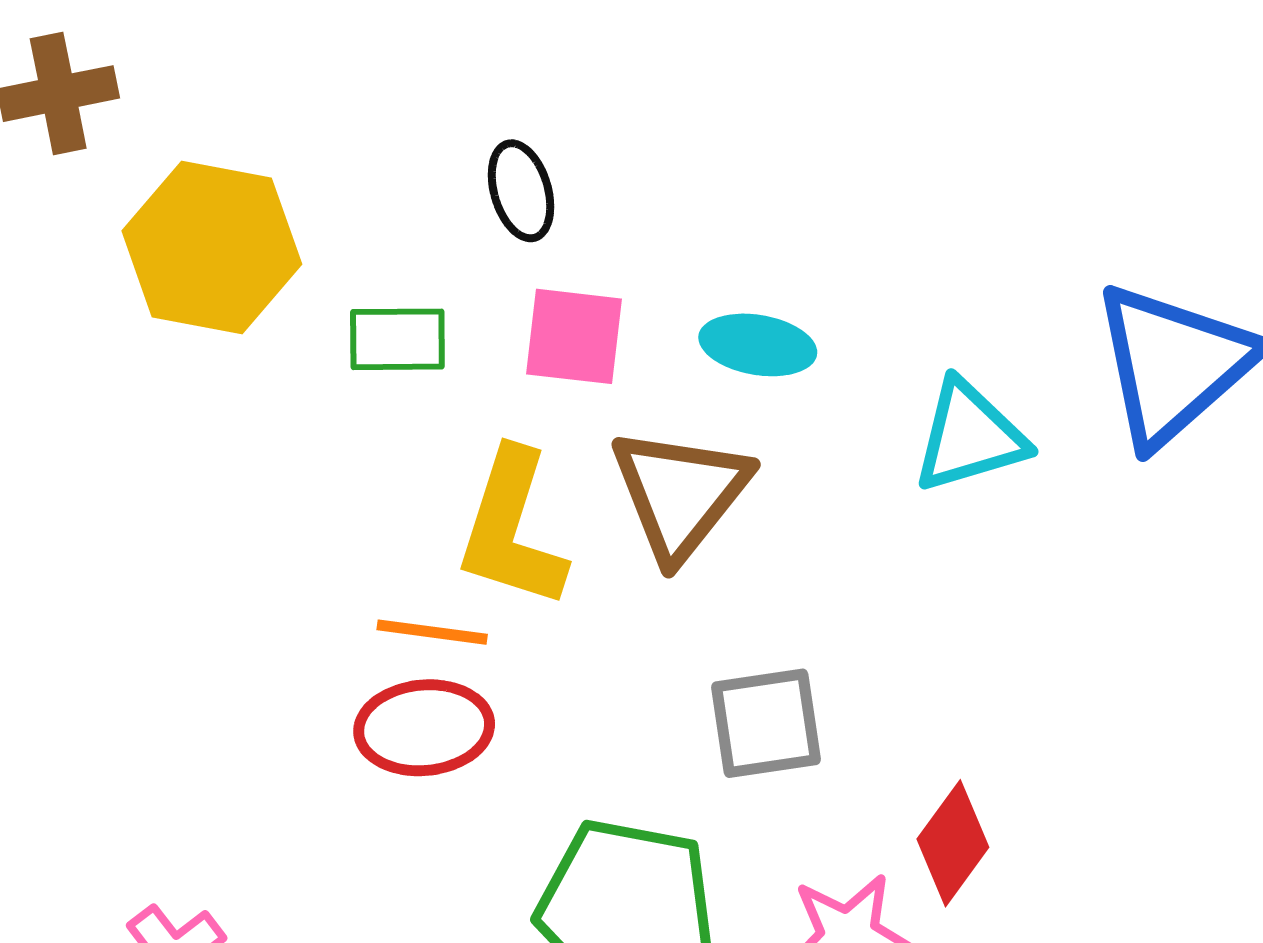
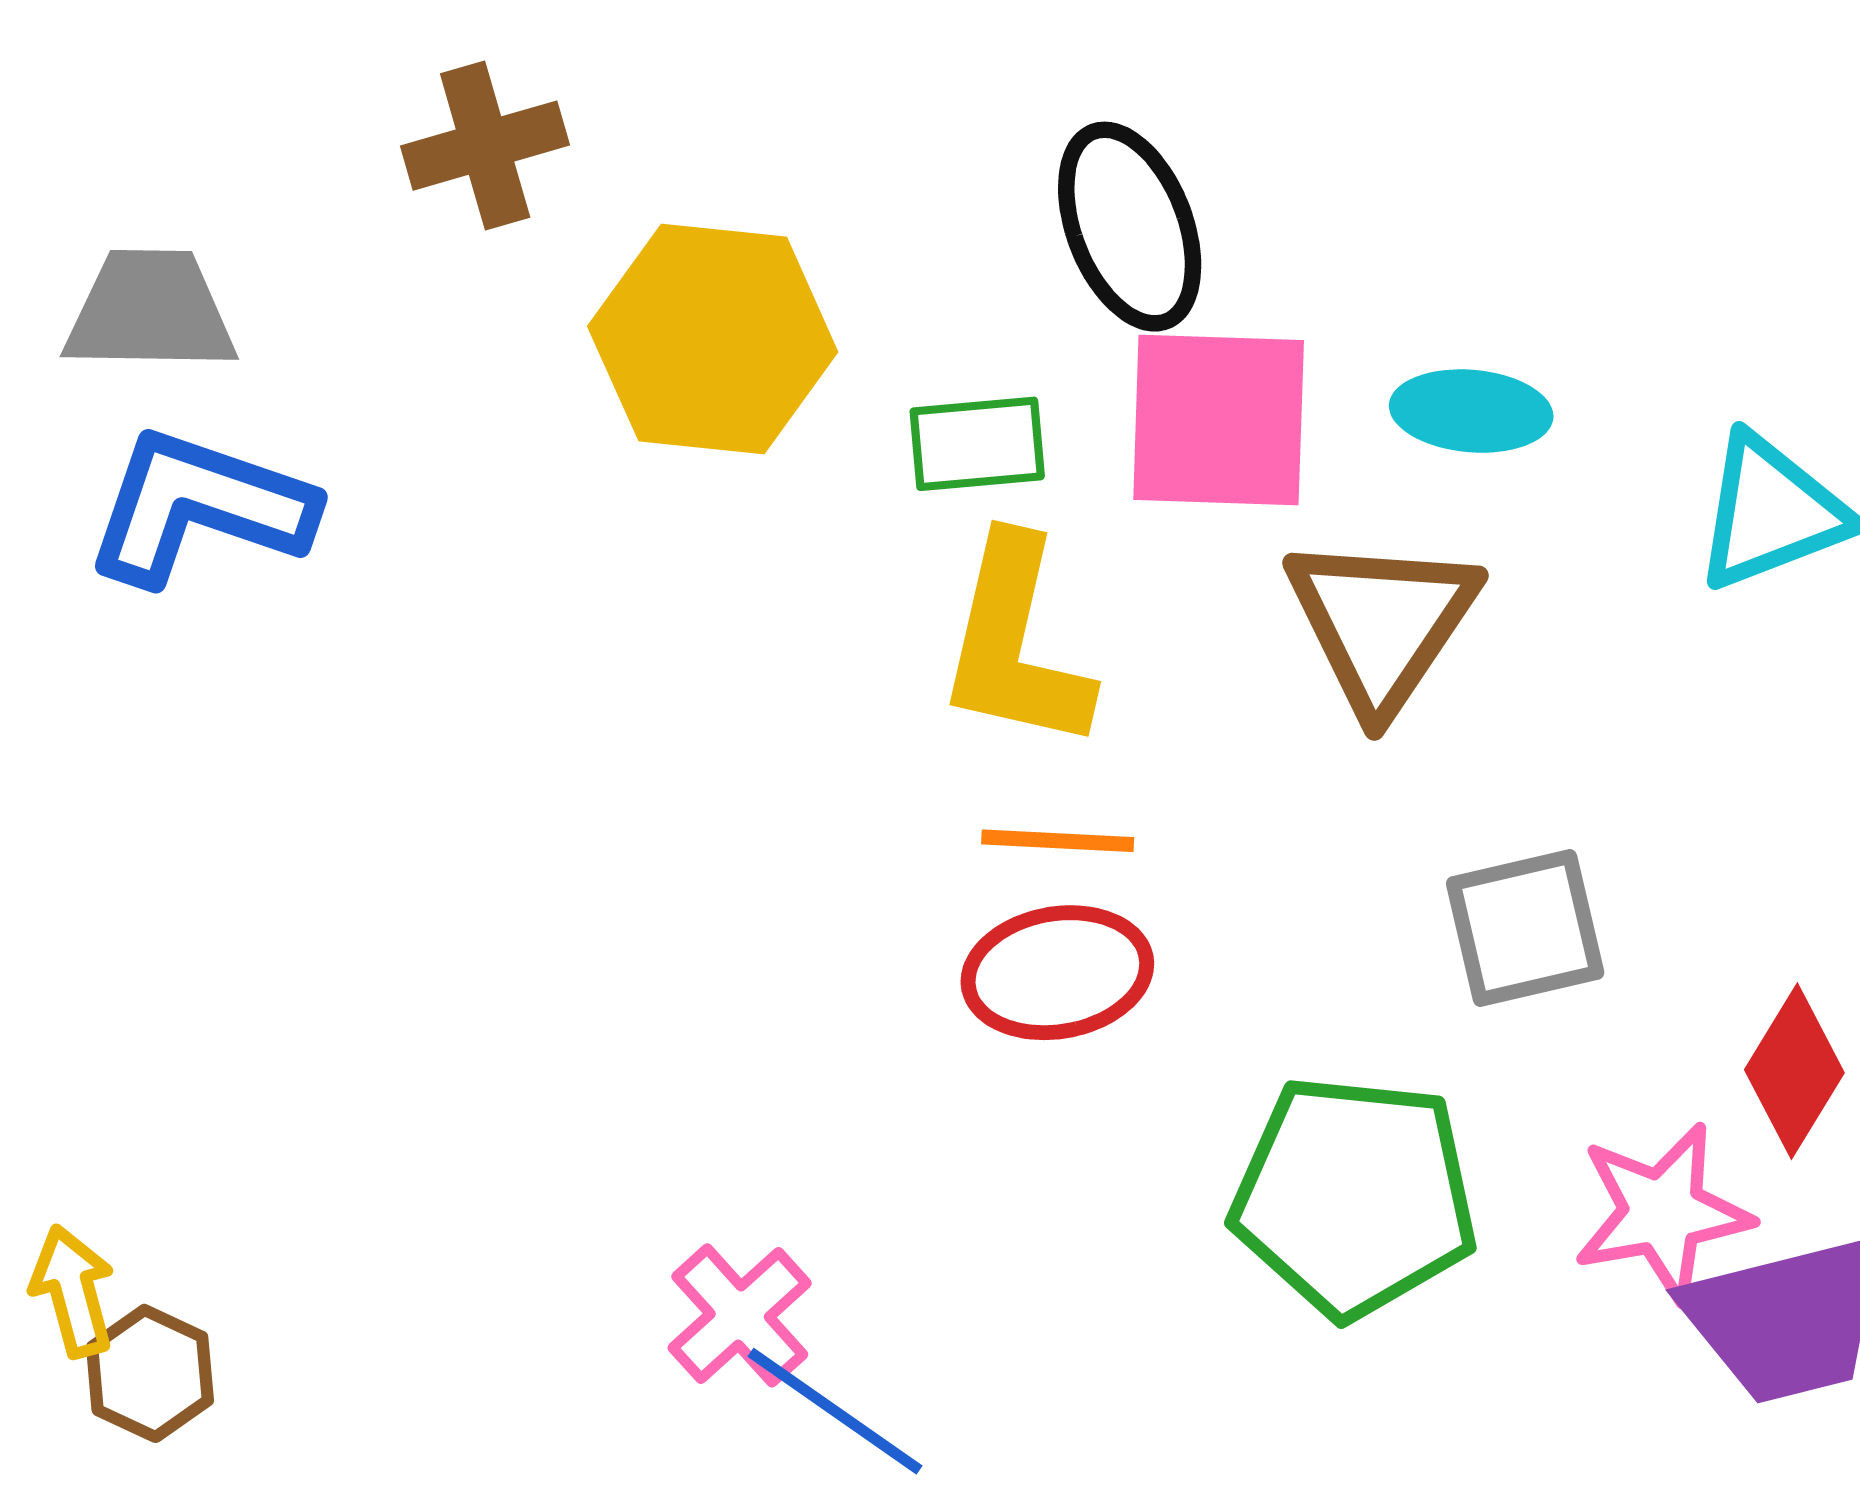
black ellipse: (521, 191) -> (1130, 227), size x1.5
pink square: (574, 336) -> (1219, 420), size x1.4
yellow L-shape: (512, 529) -> (1015, 644), moved

